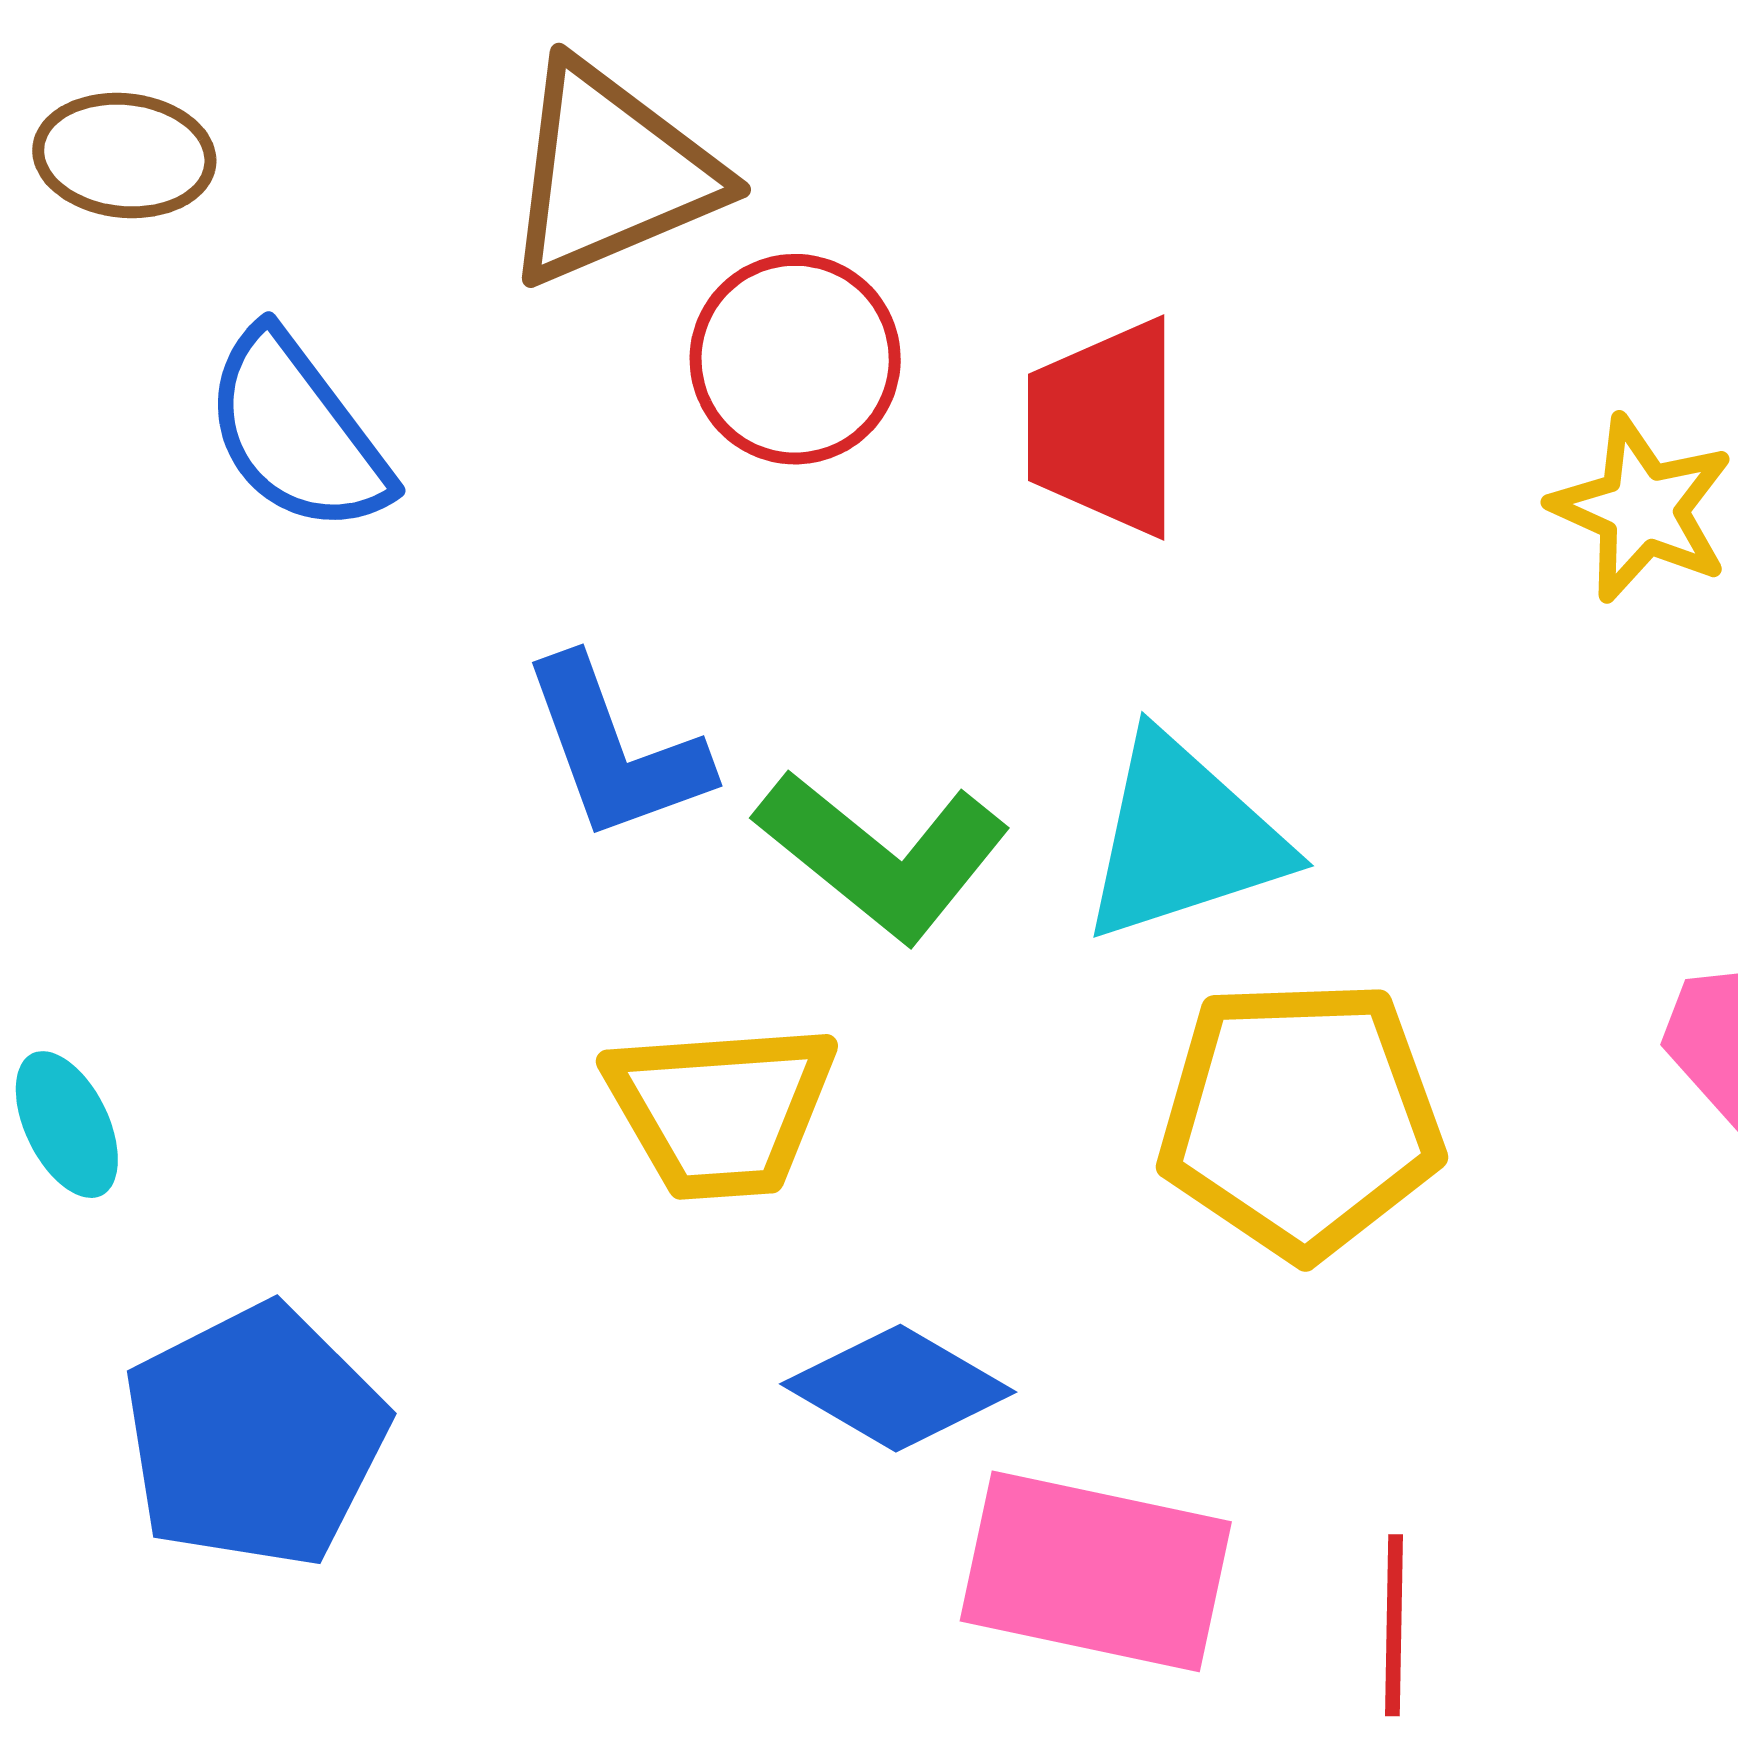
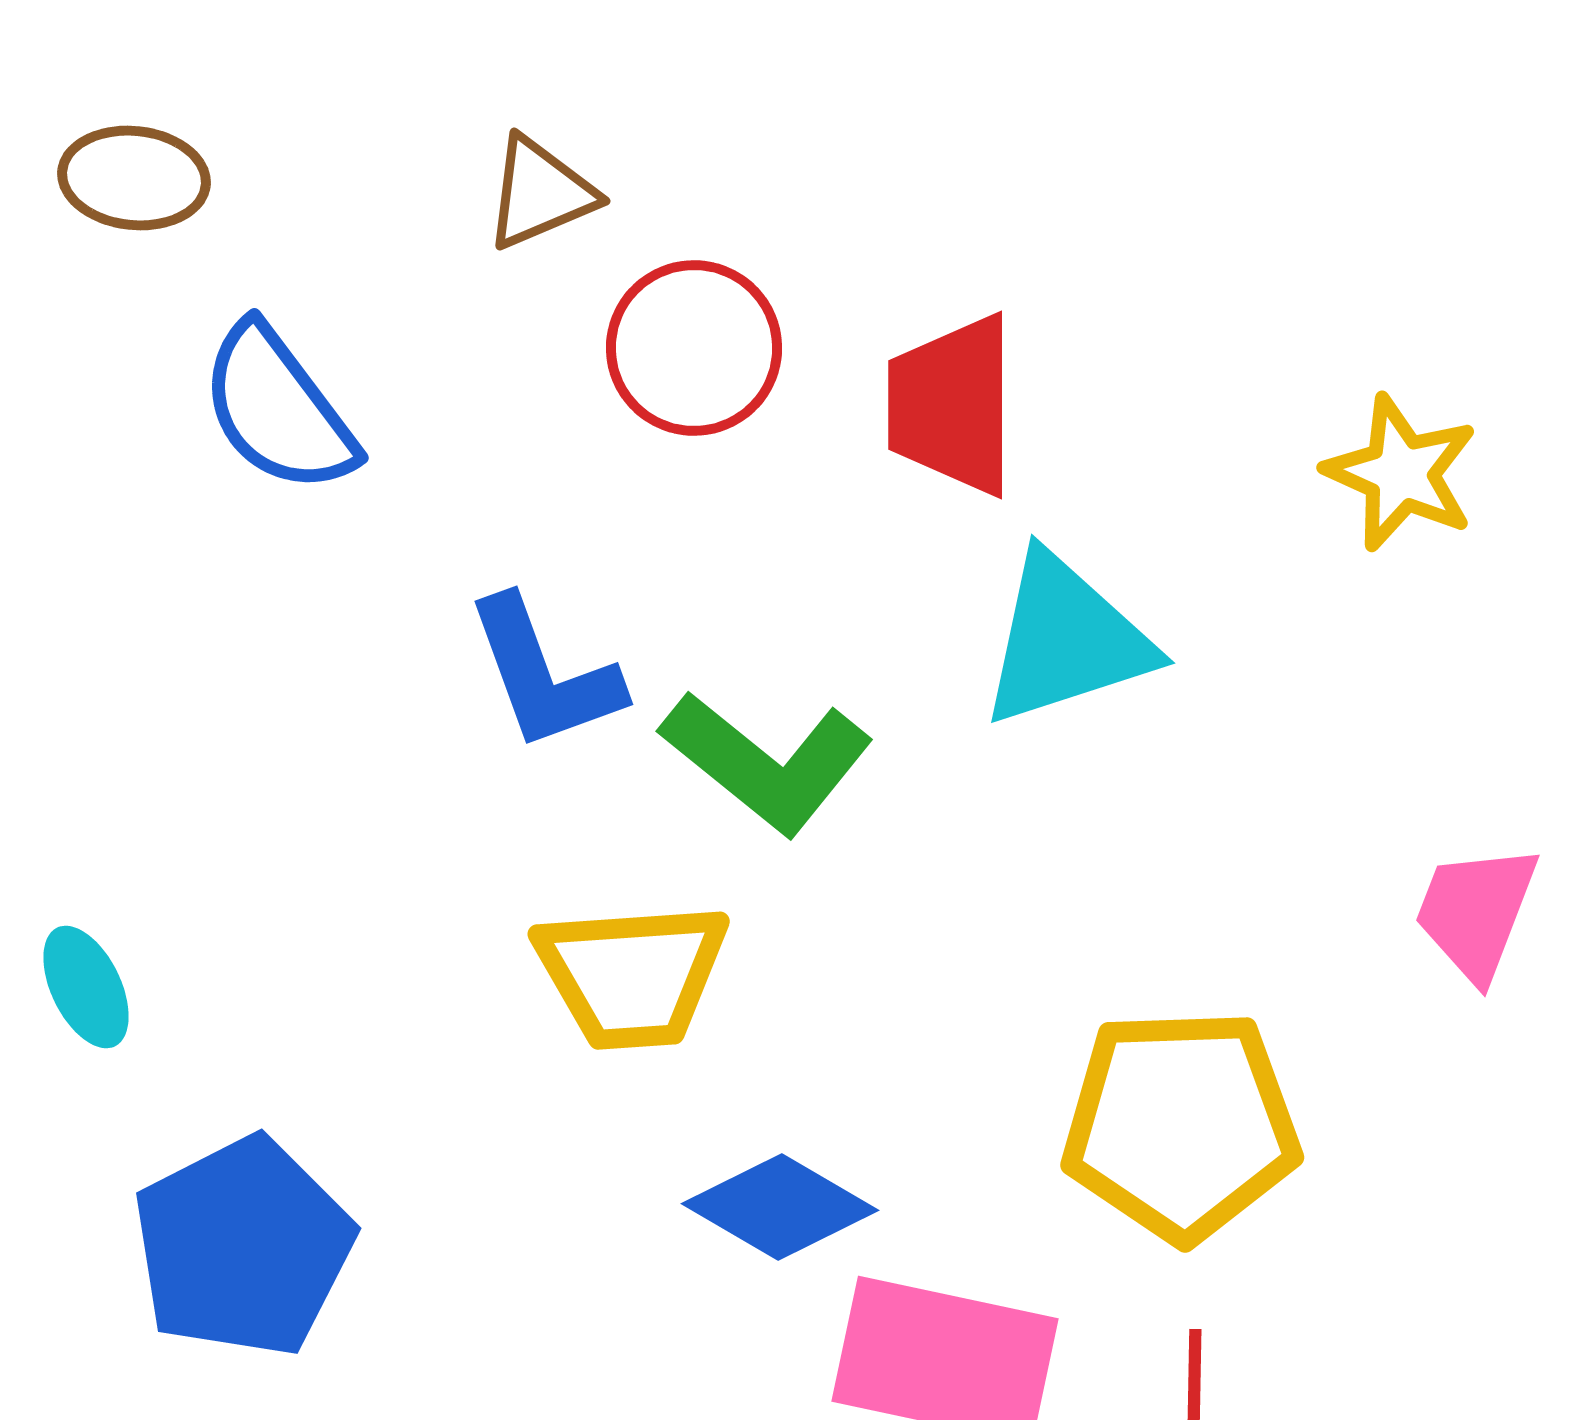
brown triangle: (611, 173) -> (540, 193), size x0.6
cyan triangle: (1183, 838) -> (1066, 640), moved
yellow pentagon: (1301, 1119) -> (1181, 1125), moved

